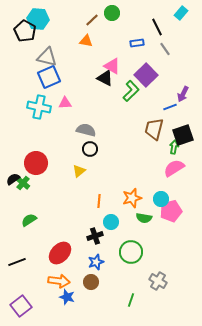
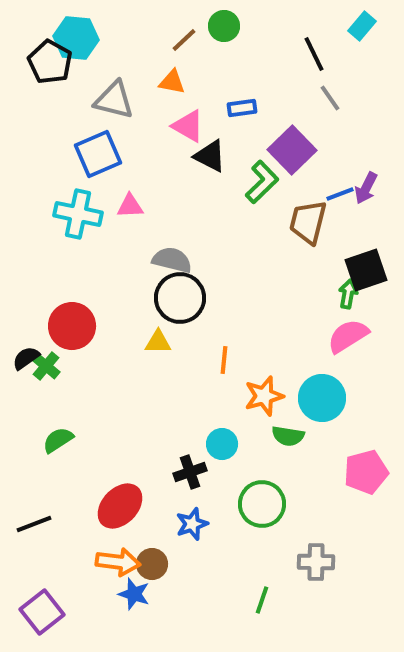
blue rectangle: (137, 43) -> (242, 108), moved
gray triangle: (47, 57) -> (114, 100), moved
pink triangle: (112, 66) -> (188, 126), moved
blue line: (170, 107) -> (340, 194), moved
brown trapezoid: (154, 129) -> (308, 222), moved
black circle: (90, 149) -> (180, 298), size x1.6
yellow triangle: (79, 171) -> (158, 342), turned 40
cyan circle: (161, 199) -> (322, 398), size x1.5
orange line: (99, 201) -> (224, 360), moved
pink pentagon: (171, 211) -> (366, 472), moved
gray cross: (158, 281) -> (316, 562), turned -30
brown circle: (91, 282) -> (152, 564), moved

